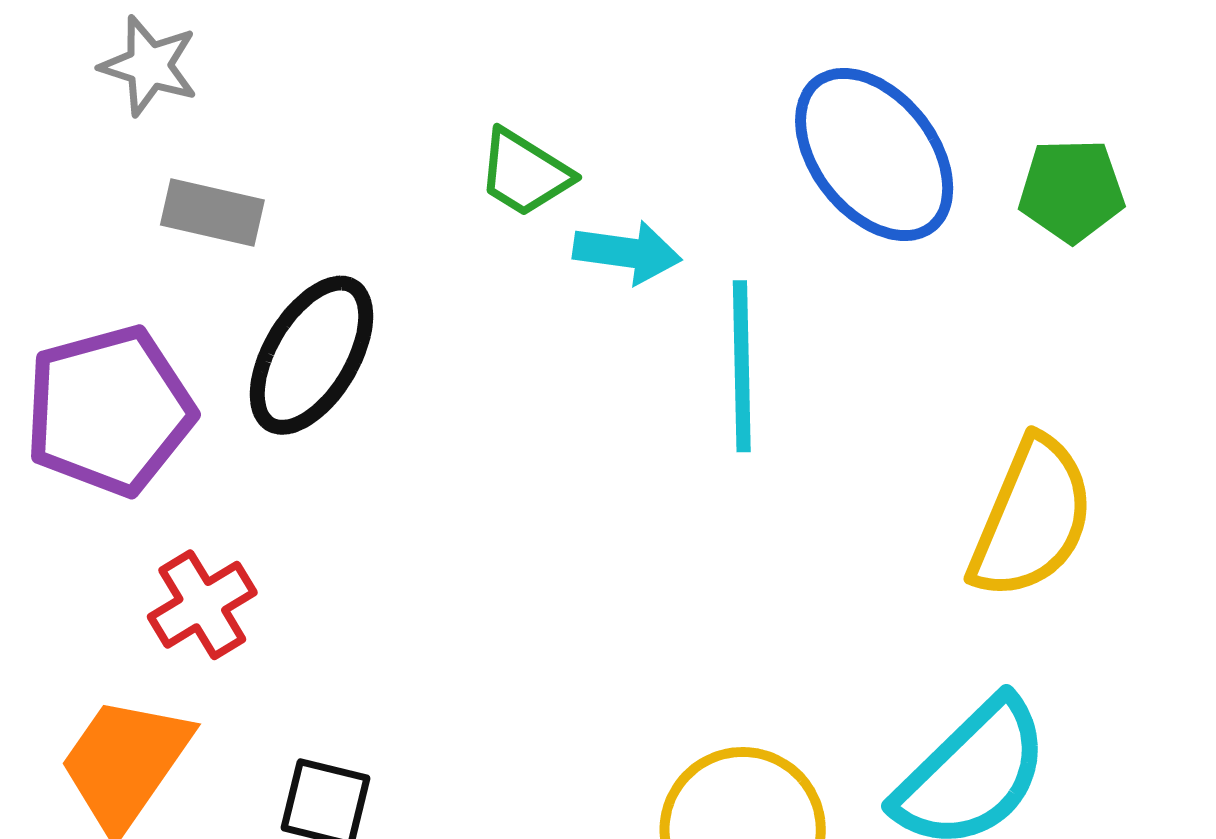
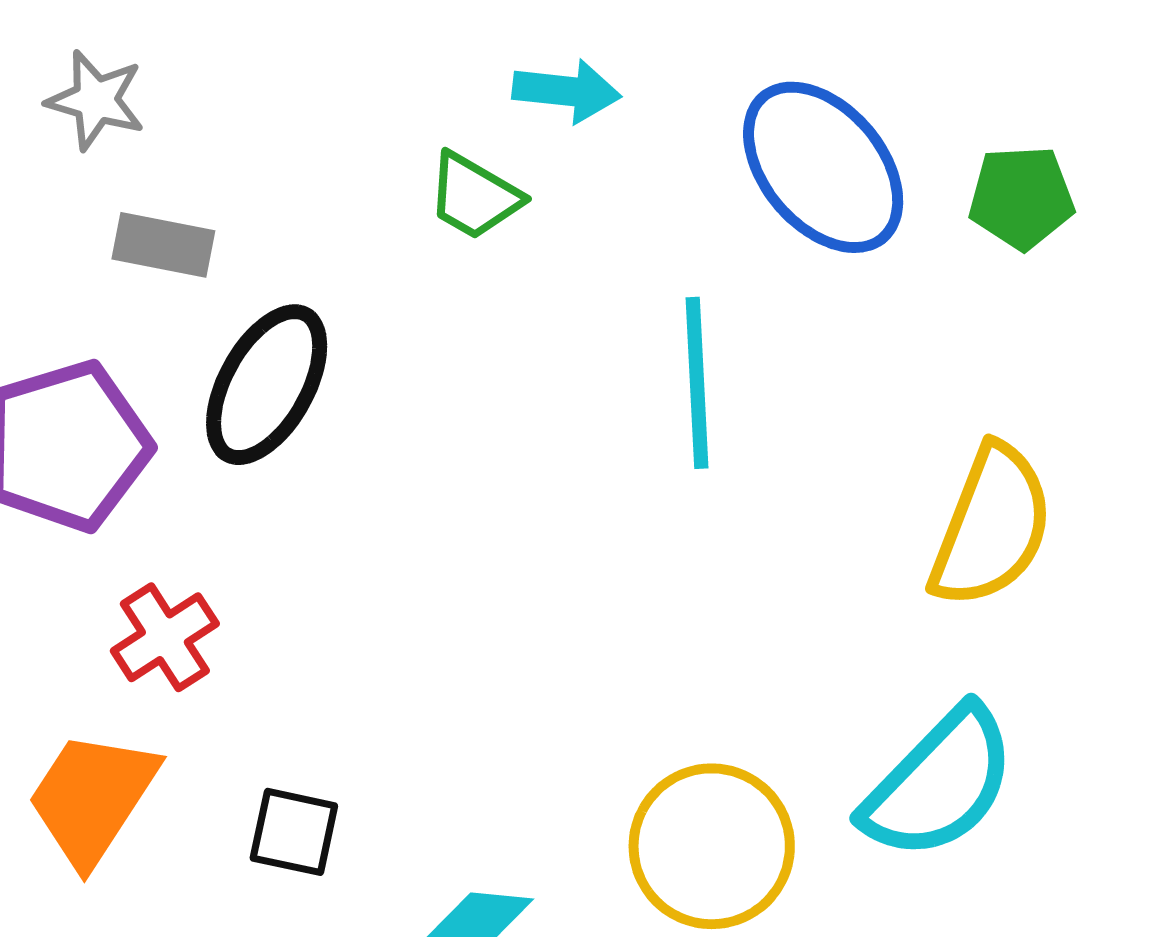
cyan arrow: (627, 252) -> (567, 91), moved

